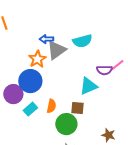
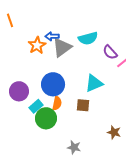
orange star: (37, 59) -> (37, 45), moved
purple semicircle: (104, 70) -> (110, 52), moved, turned 49
blue circle: (30, 81) -> (53, 84), moved
green circle: (66, 124) -> (46, 118), moved

